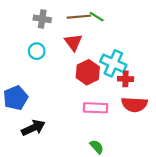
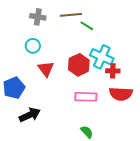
green line: (97, 17) -> (87, 26), moved
red triangle: (73, 42) -> (46, 69), moved

